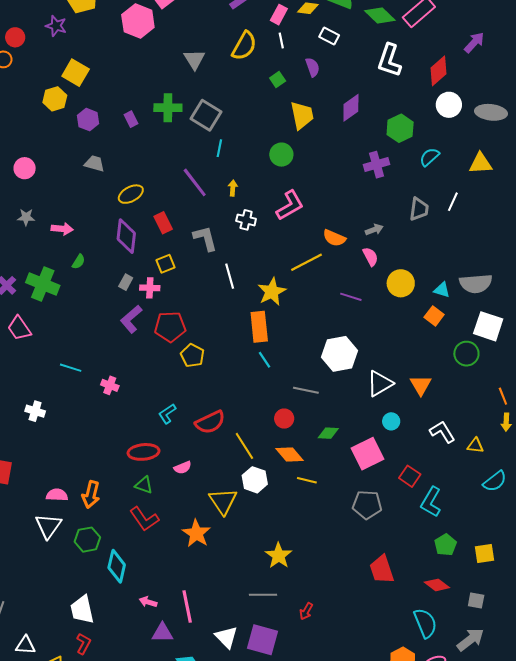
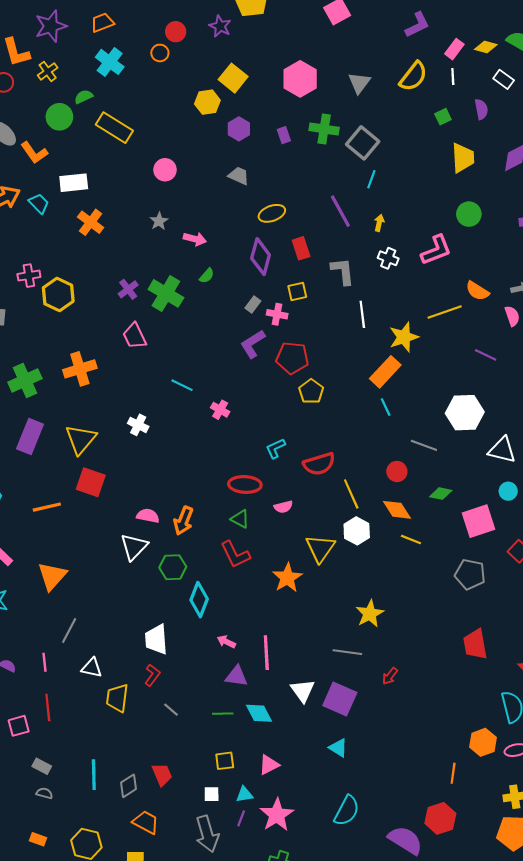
pink hexagon: (138, 21) -> (300, 79), moved
green circle: (281, 155) -> (469, 214), moved
gray star: (26, 217) -> (159, 221), turned 30
orange rectangle: (259, 327) -> (385, 372), turned 40
white triangle: (380, 383) -> (502, 450), turned 36

